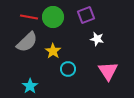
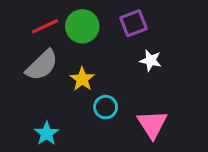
red line: (29, 17) -> (45, 26), turned -36
pink triangle: (108, 71) -> (152, 124), moved

